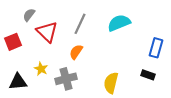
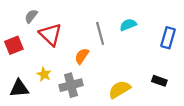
cyan semicircle: (119, 23) -> (128, 25), size x0.7
gray line: (80, 24) -> (100, 33), moved, turned -40
blue rectangle: (156, 48) -> (168, 38), moved
yellow semicircle: (111, 83) -> (119, 89), turned 45

